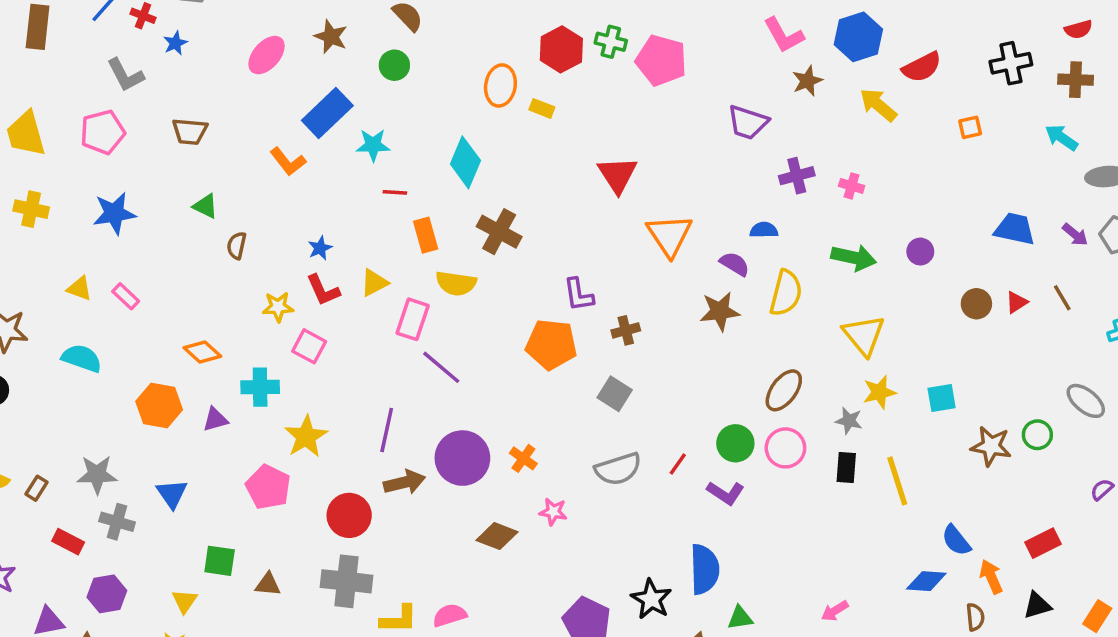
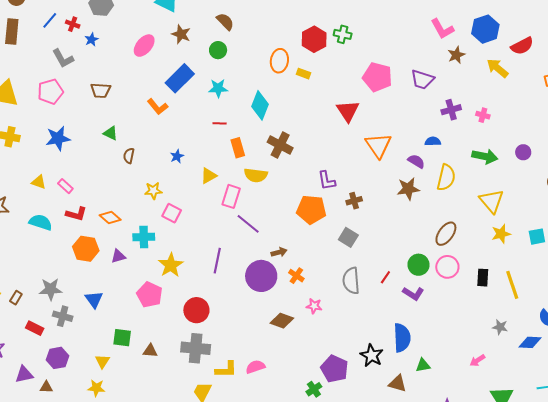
pink pentagon: (661, 60) -> (377, 77), moved
cyan star: (373, 145) -> (218, 88), moved
red L-shape: (323, 290) -> (76, 214), moved, turned -50
gray star: (849, 421) -> (500, 327), moved
gray semicircle: (618, 469) -> (351, 281), turned 104
brown arrow: (404, 482) -> (279, 252), moved, size x0.7

